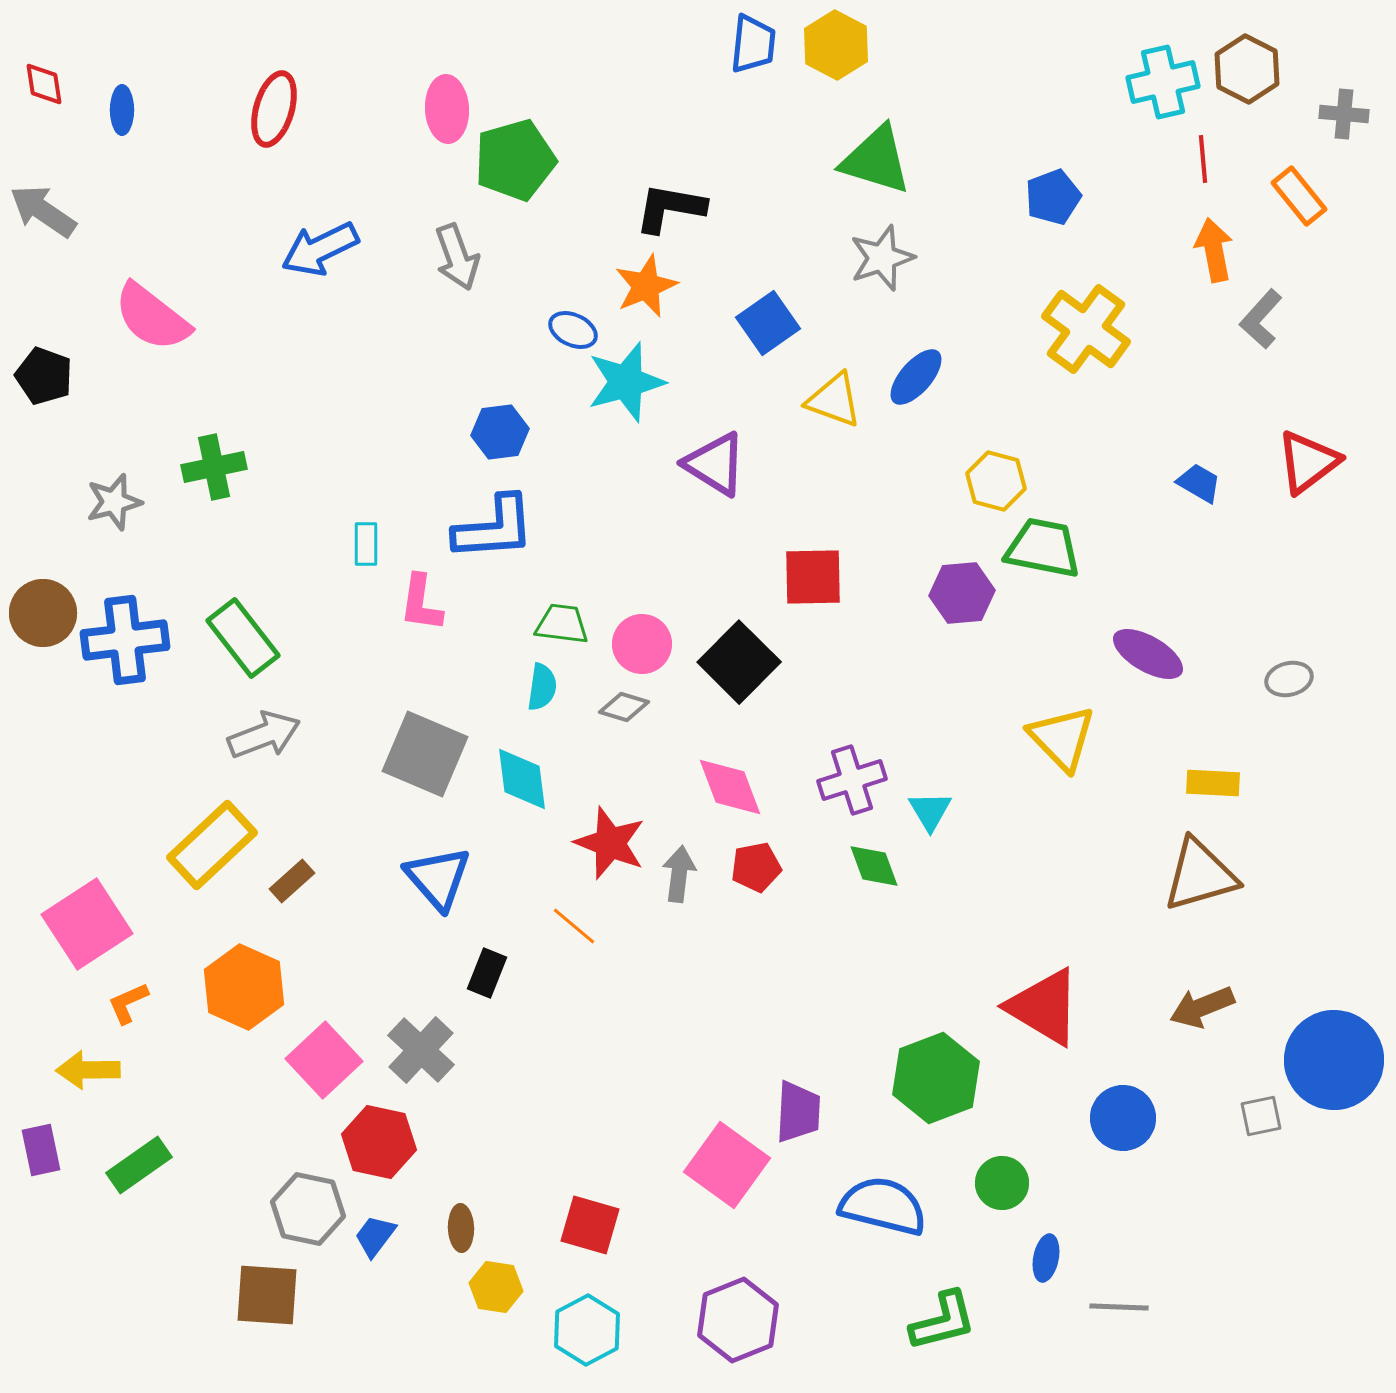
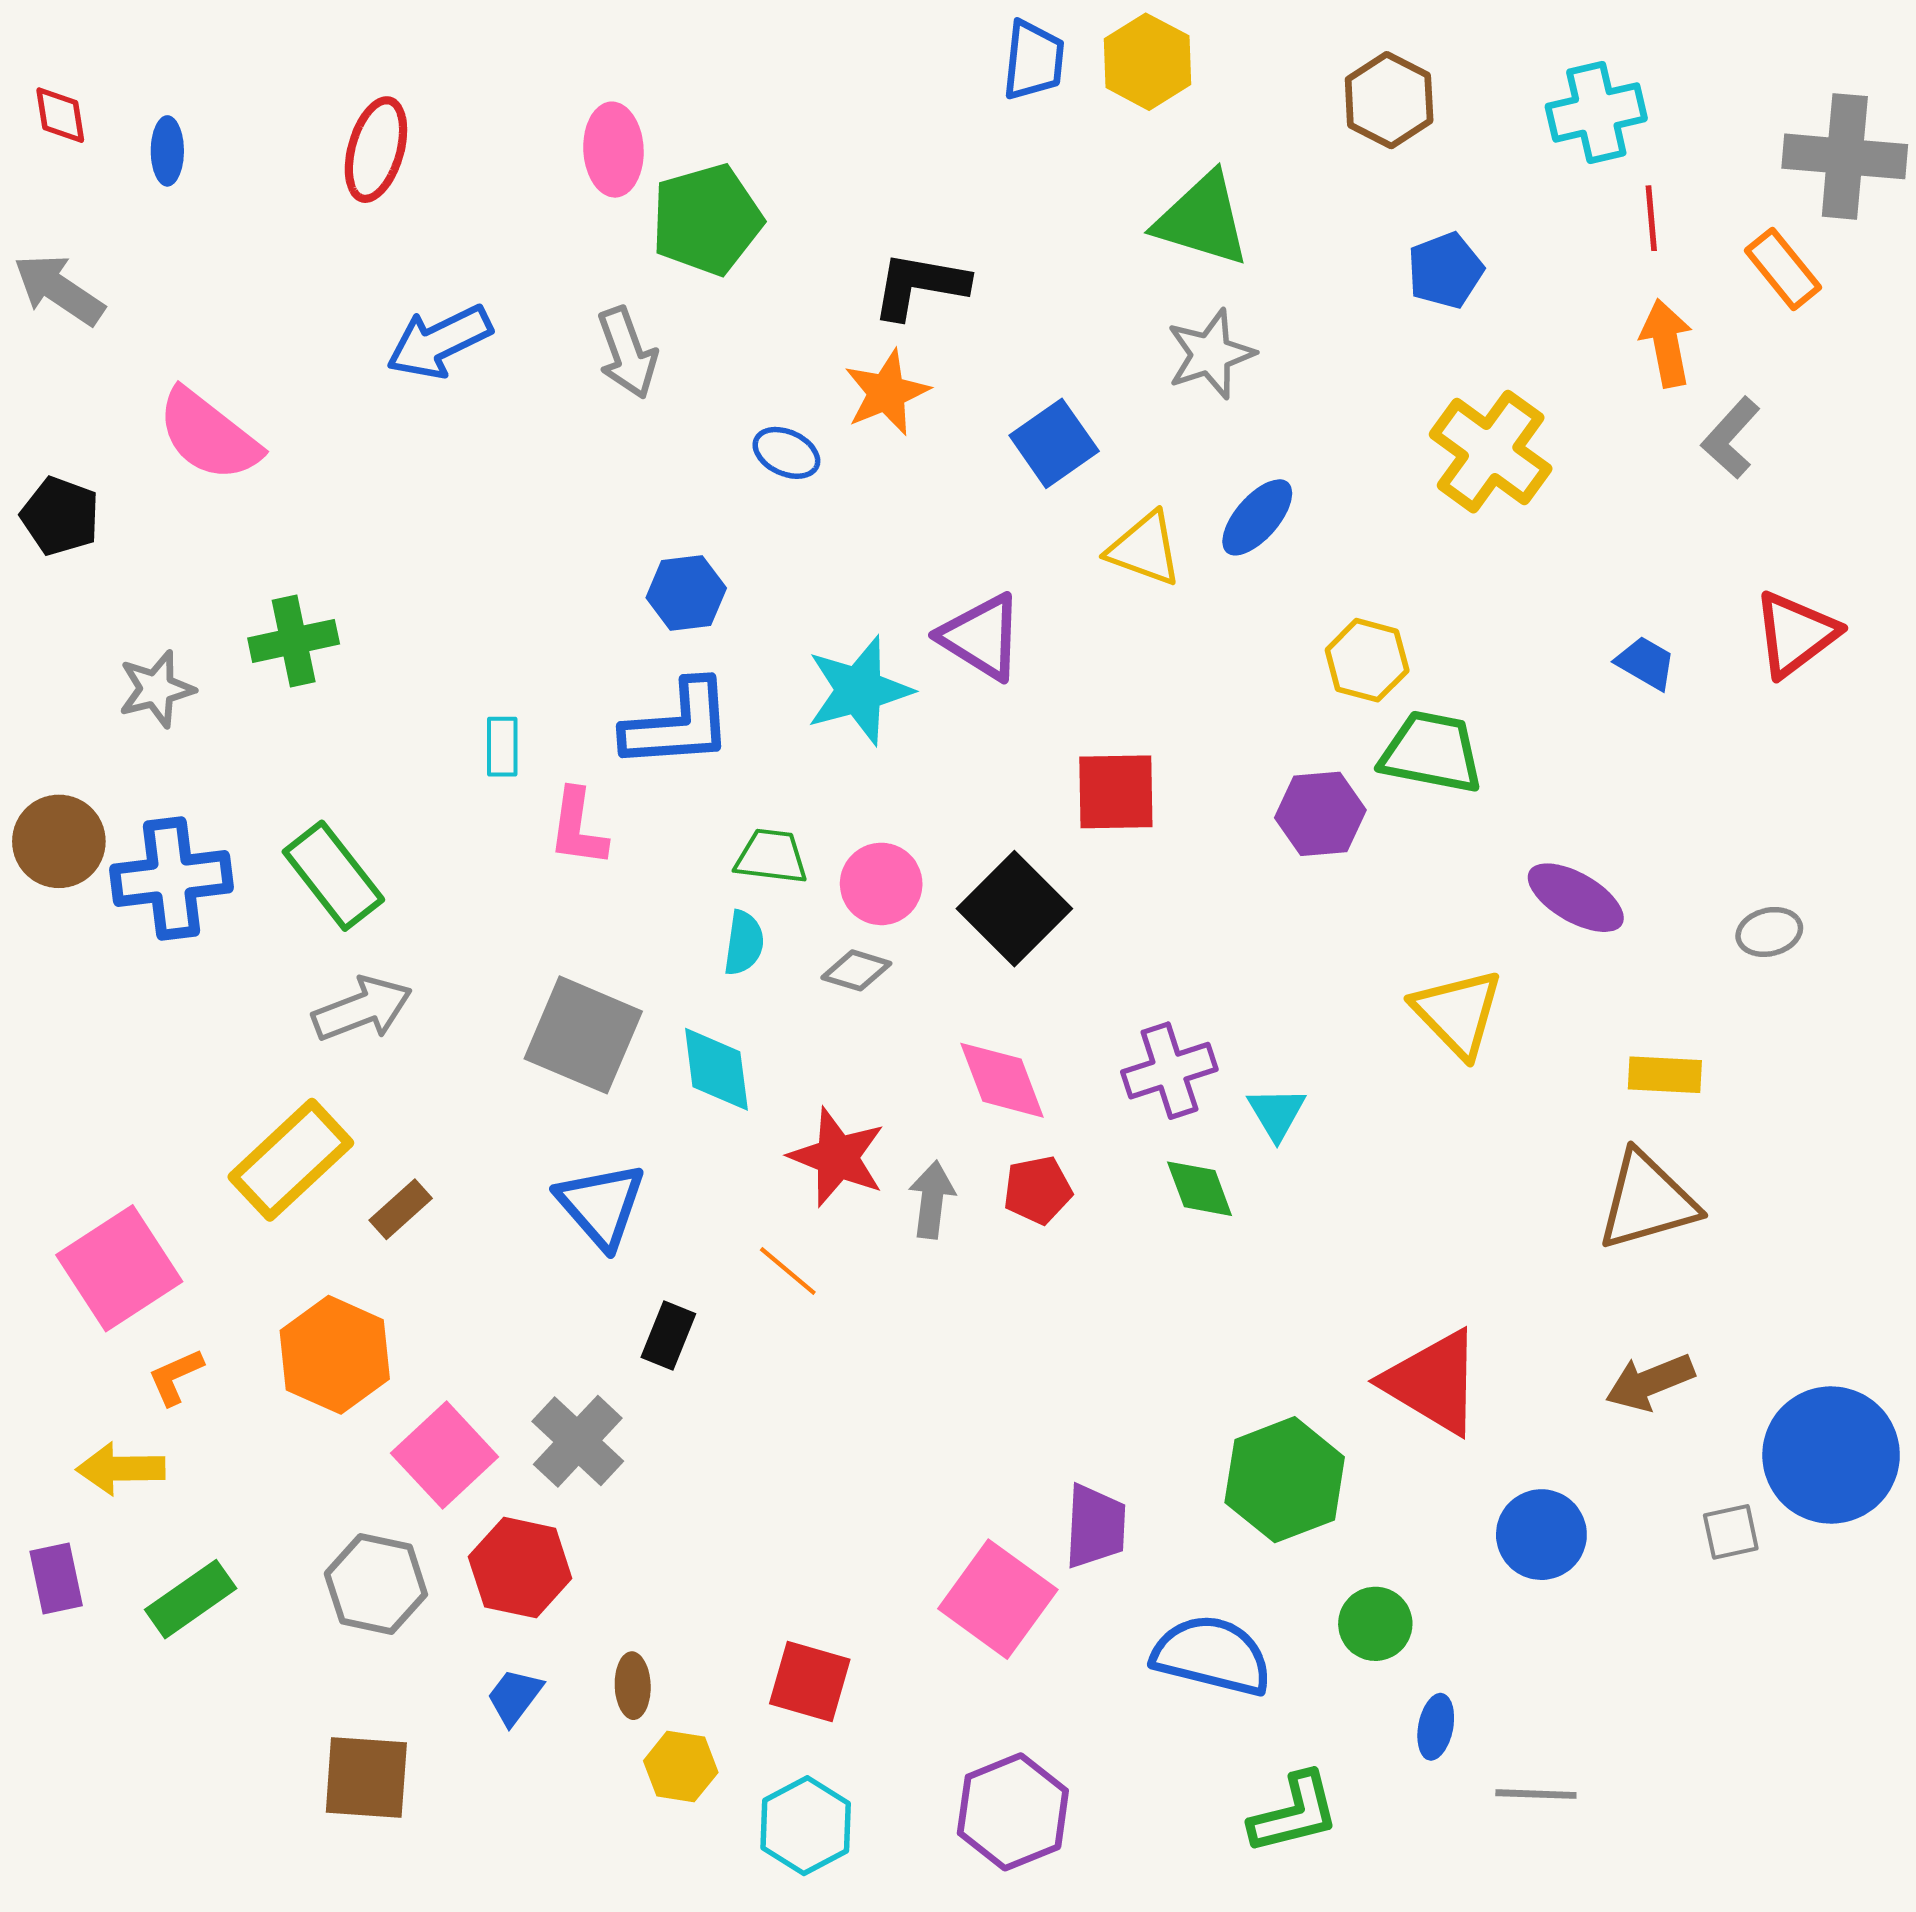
brown hexagon: (1247, 69) -> (1389, 100), moved
gray cross: (1344, 114) -> (1845, 156), size x1.8
cyan star: (626, 382) -> (859, 690), moved
gray hexagon: (308, 1209) -> (376, 1584), moved

